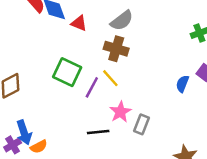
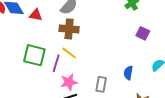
blue semicircle: (182, 84) -> (128, 73), moved
pink star: (120, 112) -> (69, 82), moved, turned 30

